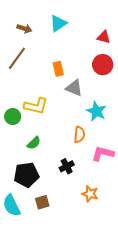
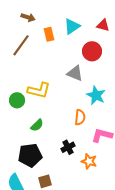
cyan triangle: (58, 23) -> (72, 26), moved
red circle: (103, 65) -> (92, 51), moved
orange rectangle: (58, 69) -> (49, 34), moved
orange star: (90, 194) -> (89, 161), moved

